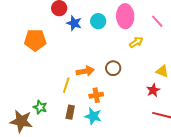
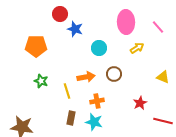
cyan circle: (98, 21) -> (99, 48), moved
yellow line: (66, 85) -> (67, 91), turned -35
red star: (153, 90) -> (140, 103), moved
green star: (40, 107) -> (41, 81), moved

